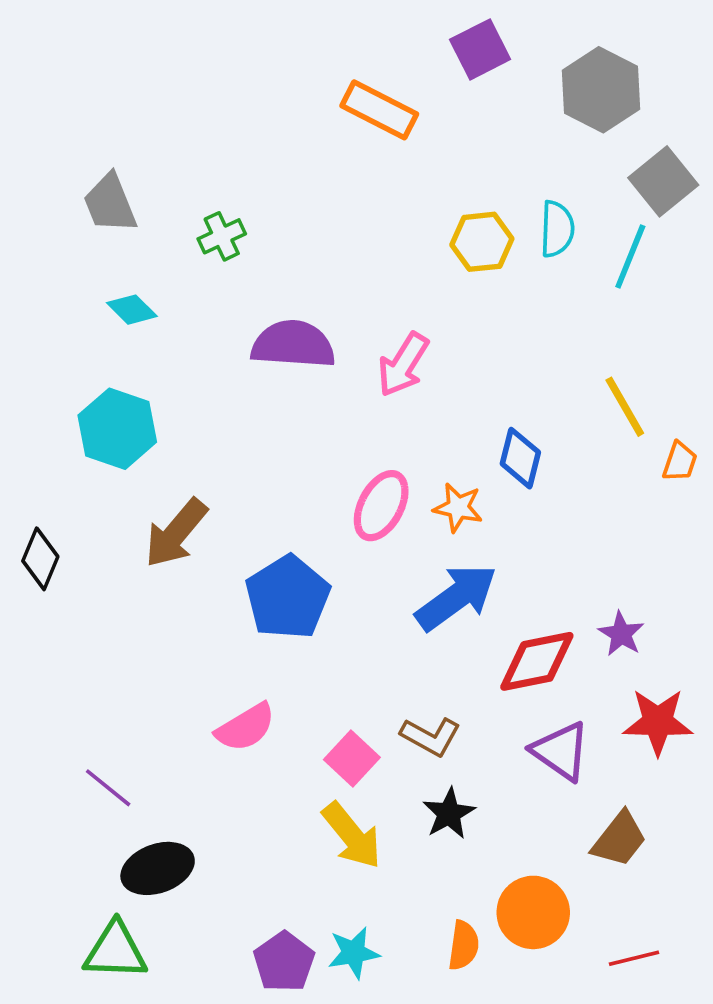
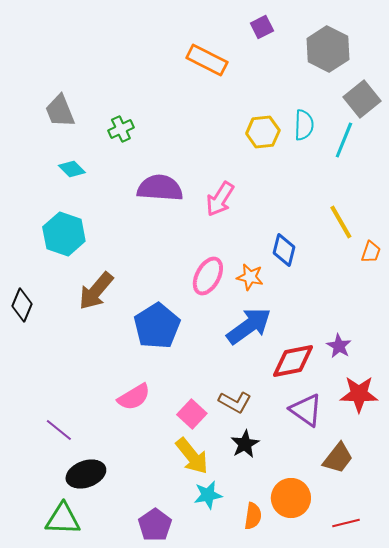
purple square: (480, 49) -> (262, 27), size x0.7
cyan star: (354, 953) -> (208, 495), moved

